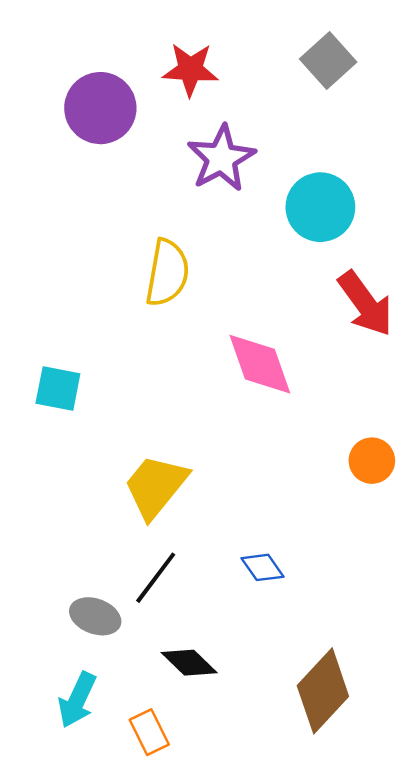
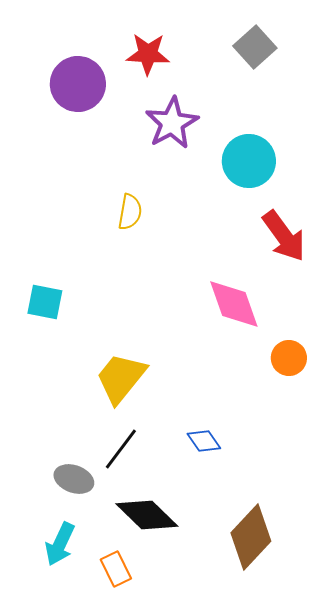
yellow semicircle: (167, 273) -> (130, 212), size x0.7
pink diamond: (260, 364) -> (234, 304), moved
black diamond: (189, 663) -> (147, 515), size x1.4

